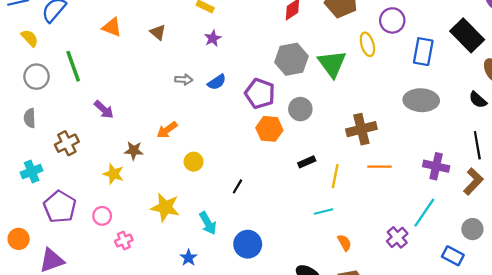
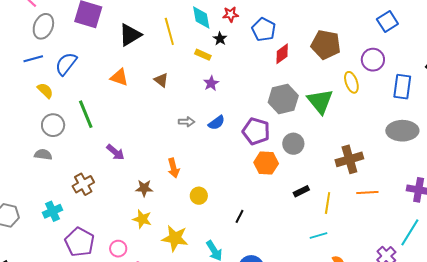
gray semicircle: (30, 118) -> (43, 155), moved, turned 102
orange arrow: (167, 130) -> (174, 168), turned -66
yellow star: (113, 174) -> (142, 219), moved

